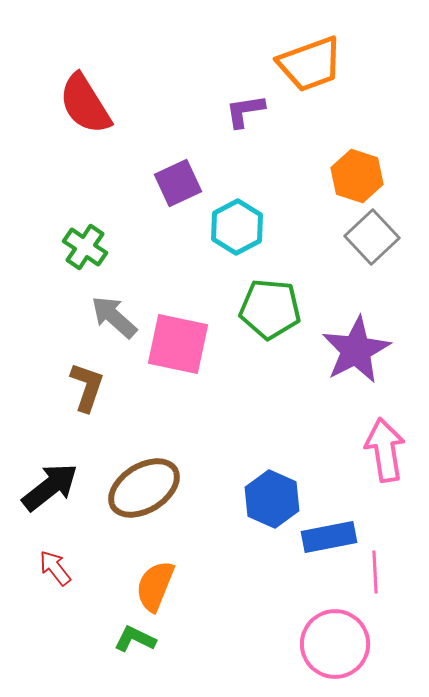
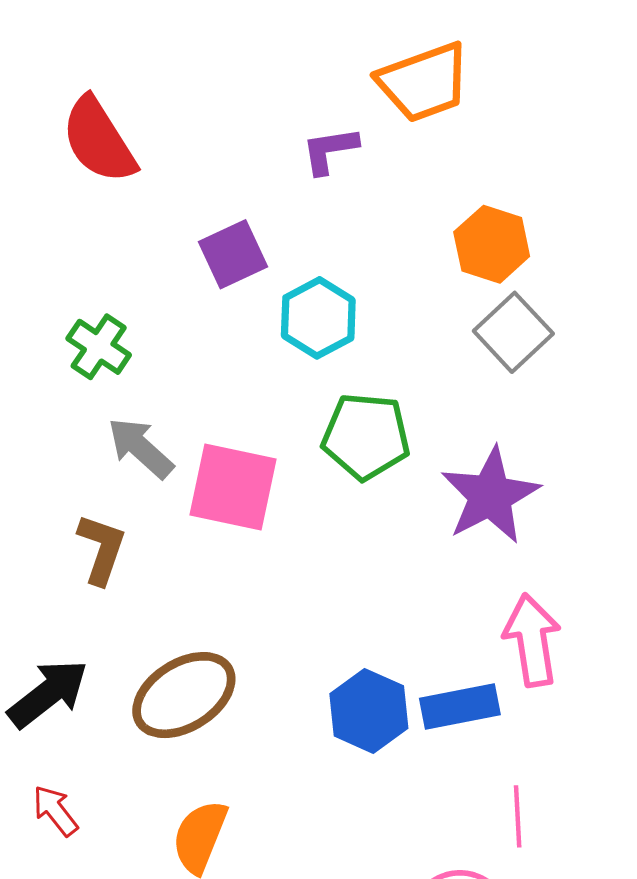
blue rectangle: (329, 537) -> (460, 707), moved

